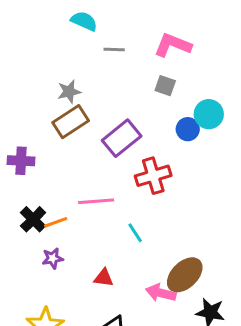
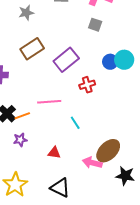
gray star: (69, 92) -> (26, 13), moved
cyan circle: (209, 114) -> (124, 60), moved
blue circle: (188, 129) -> (110, 62), moved
red cross: (153, 176) -> (87, 85), size x0.7

